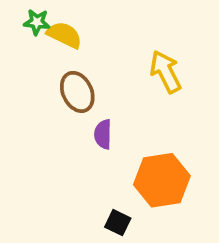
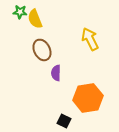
yellow semicircle: (64, 35) -> (35, 19), turned -138

